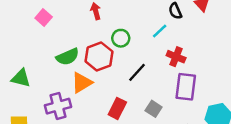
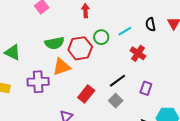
cyan line: (160, 31) -> (125, 31), moved
red cross: (176, 57) -> (138, 53), moved
black line: (137, 72) -> (117, 81), moved
purple rectangle: (186, 87) -> (146, 88), size x0.6

